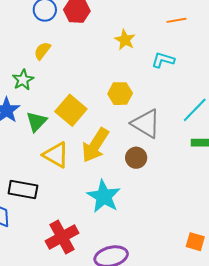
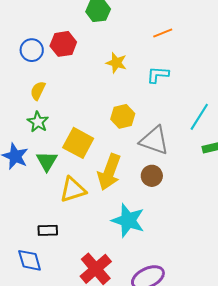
green star: (23, 80) -> (38, 122), moved
yellow triangle: (56, 155) -> (73, 190), turned -36
black rectangle: (23, 189) -> (48, 230), size x0.7

